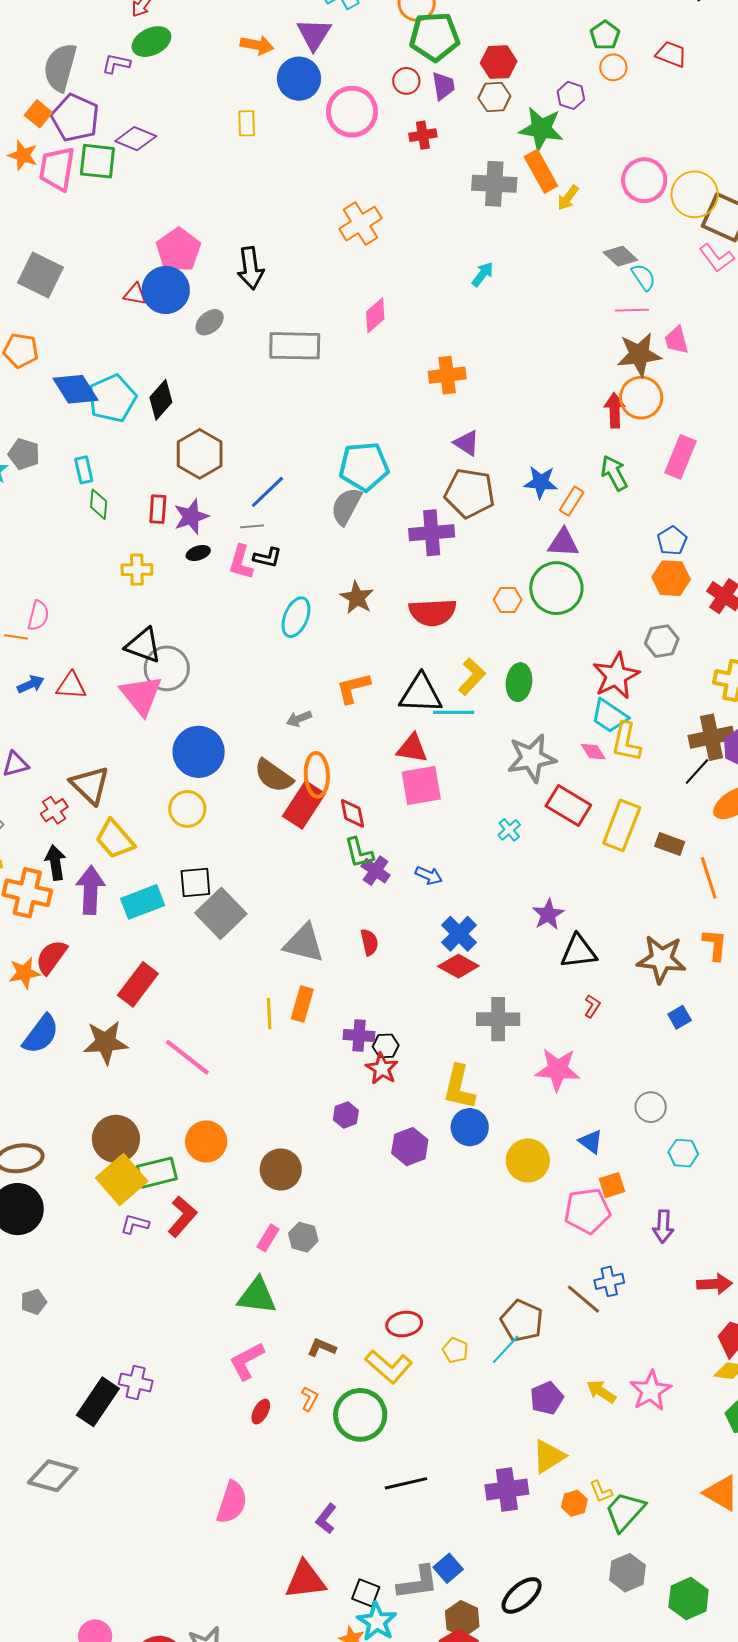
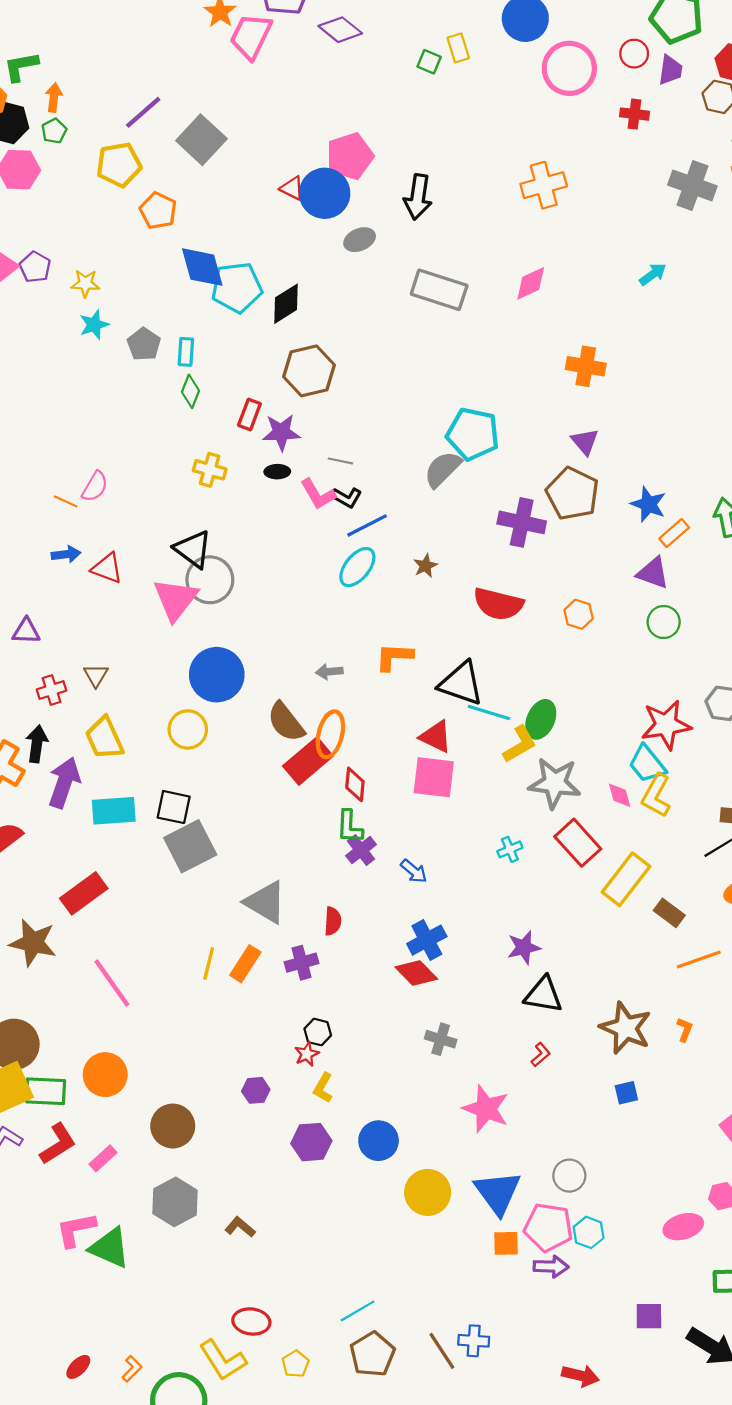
yellow rectangle: (247, 123) -> (458, 48), turned -32
green square: (97, 161) -> (429, 62), moved, size x0.6
gray pentagon: (24, 454) -> (144, 344), moved
blue line: (267, 492) -> (367, 525), moved
pink L-shape: (241, 562) -> (318, 494), turned -63
green circle: (556, 588) -> (664, 622), moved, size x0.6
brown star: (357, 598) -> (425, 566), size x0.7
yellow L-shape: (472, 677) -> (520, 744), moved
green ellipse: (519, 682) -> (541, 719), moved
brown triangle: (90, 785) -> (96, 675), size x0.6
orange line: (709, 878) -> (699, 959), turned 72
orange L-shape: (715, 945) -> (685, 1030), size x0.7
gray cross: (498, 1019) -> (441, 1039), size x0.7
purple cross: (359, 1035) -> (302, 963), moved, turned -36
red star: (382, 1069) -> (307, 1054), size x0.7
yellow L-shape: (459, 1087) -> (323, 1088), moved, size x0.6
blue triangle: (591, 1142) -> (498, 1193), size x1.8
pink pentagon: (587, 1211) -> (548, 1227), moved
purple arrow: (663, 1226) -> (551, 1267), moved, turned -108
gray hexagon: (303, 1237) -> (175, 1202), size x1.5
pink rectangle: (268, 1238) -> (103, 1158), moved
brown L-shape: (322, 1348) -> (240, 1227), moved
cyan line: (506, 1349) -> (358, 1311), moved
pink L-shape: (247, 1361) -> (76, 1230), moved

